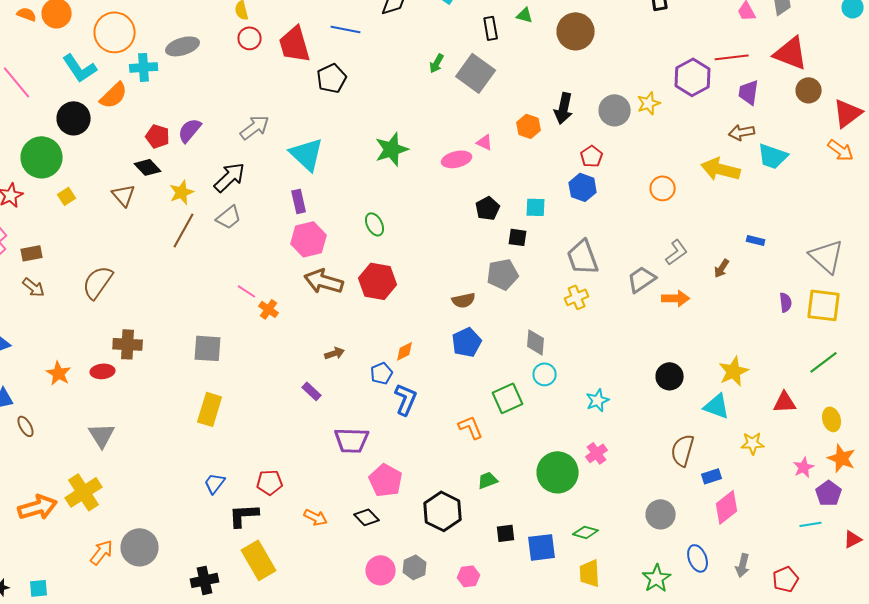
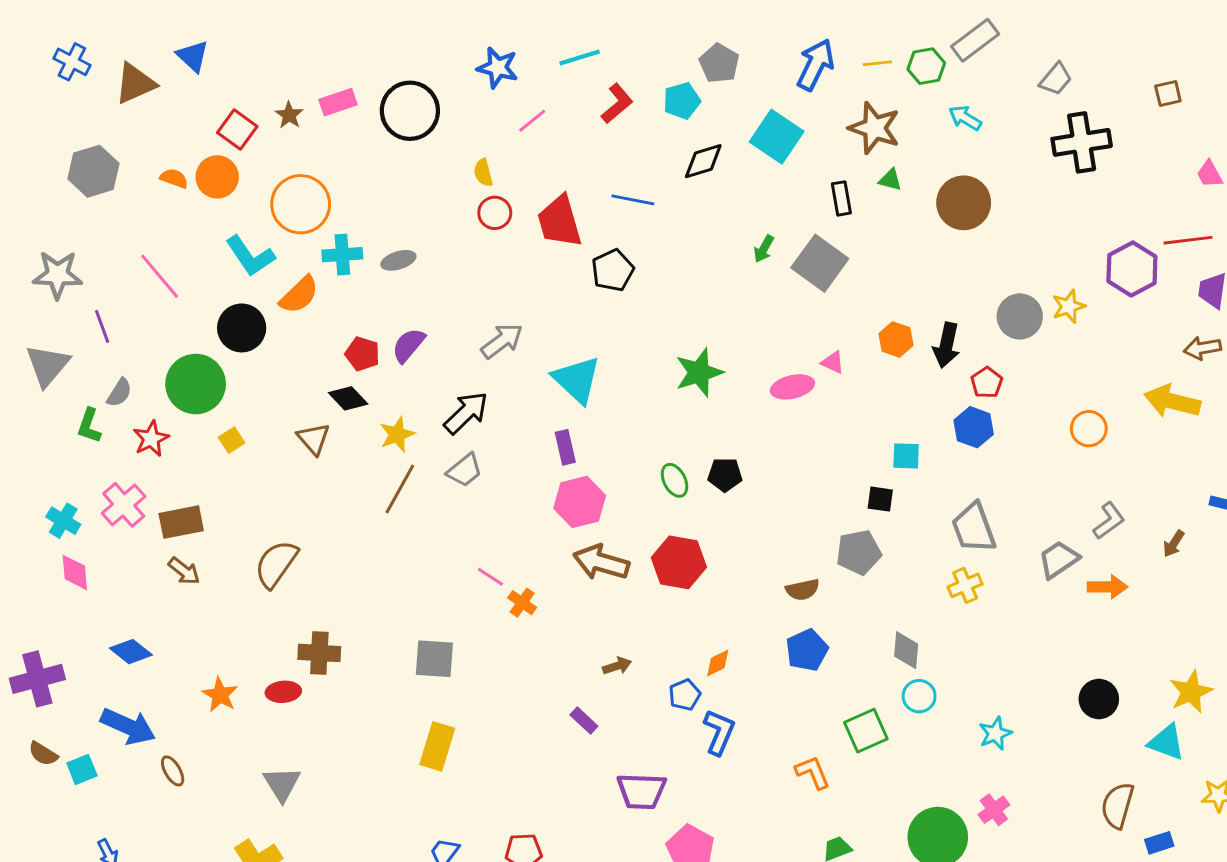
gray ellipse: (183, 46) -> (398, 260), moved, size x0.7
black arrow: (564, 108) -> (946, 345), moved
black pentagon: (488, 208) -> (725, 475), moved, turned 30
brown rectangle: (32, 253) -> (181, 522), size x1.4

